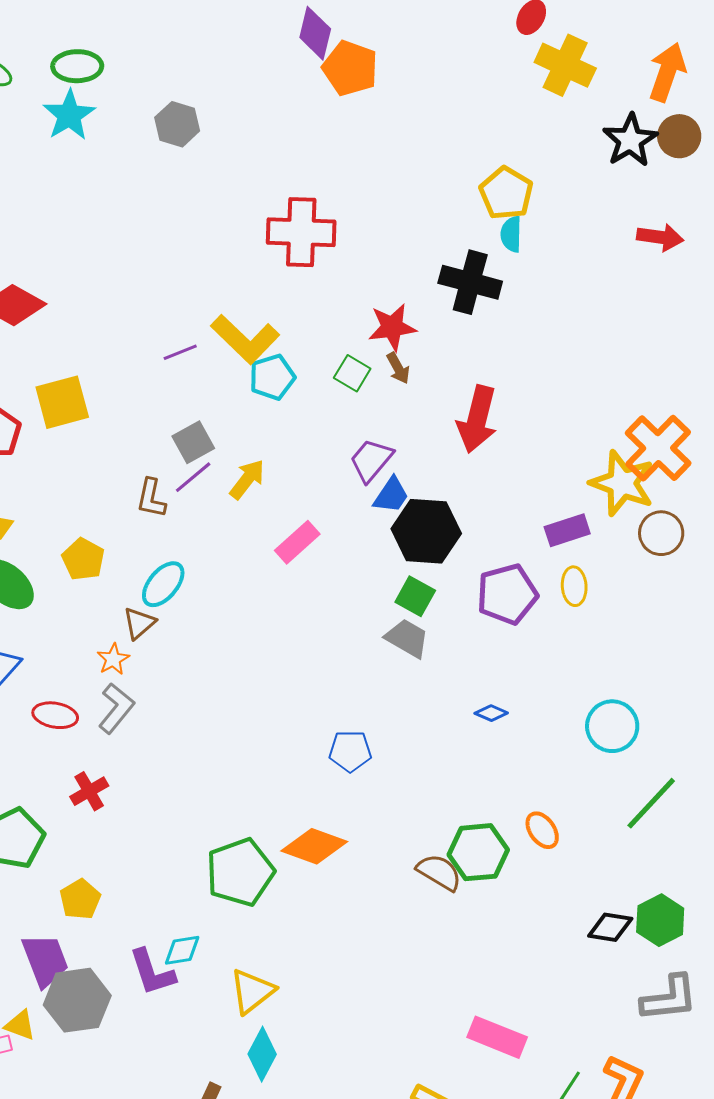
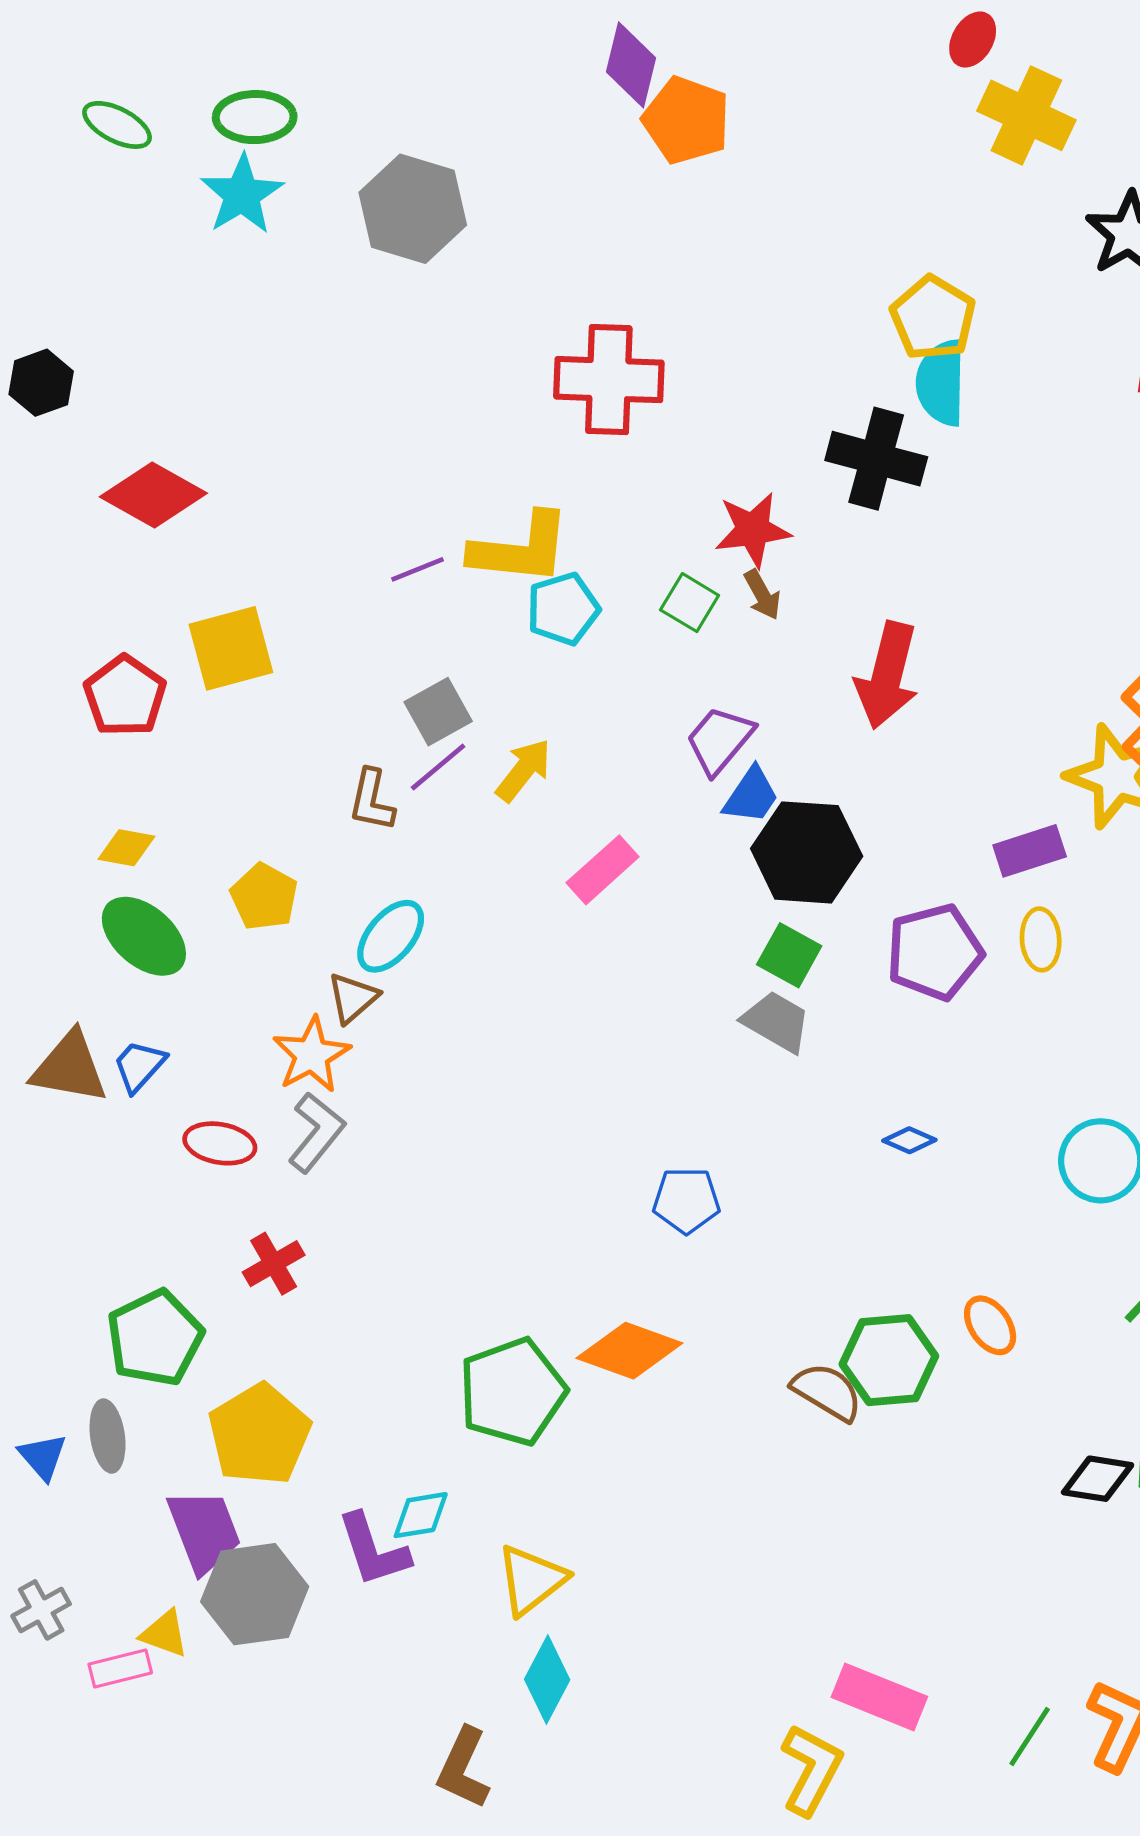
gray hexagon: (177, 124) -> (413, 209), size x1.5
cyan semicircle: (511, 234) -> (941, 383), size x1.5
yellow L-shape: (245, 339) -> (520, 549), turned -38
orange star: (113, 659) -> (312, 1055), size x1.5
yellow pentagon: (80, 899) -> (259, 1434), size x1.6
pink rectangle: (497, 1037) -> (879, 1697), moved

